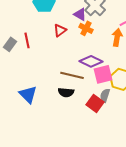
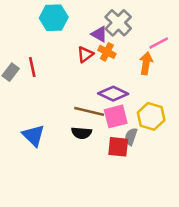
red triangle: (60, 30) -> (85, 54), moved
pink square: (103, 74) -> (116, 116), moved
red square: (95, 103) -> (118, 147), turned -30

